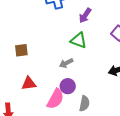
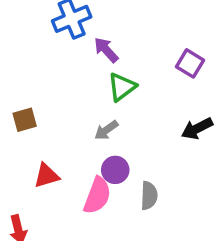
purple arrow: (85, 15) -> (106, 50), moved, turned 112
green triangle: (79, 40) -> (122, 87), turned -48

